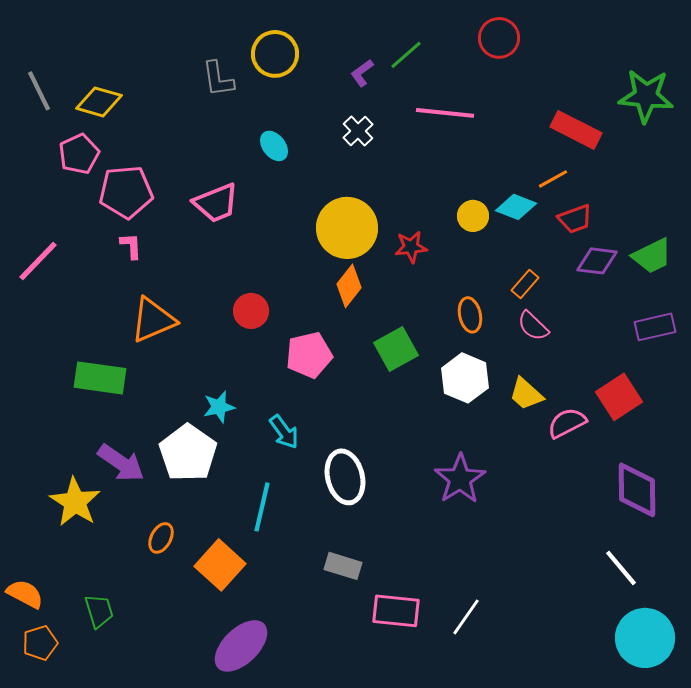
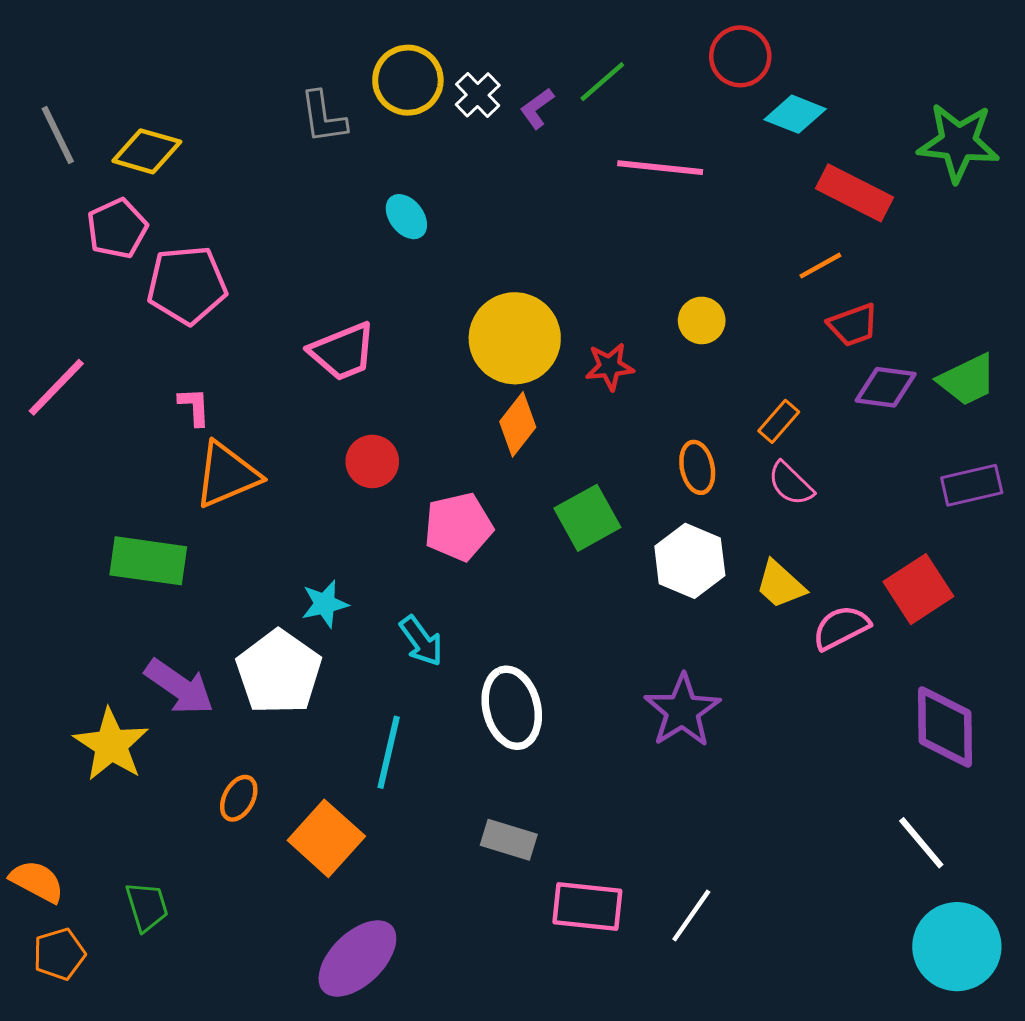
white cross: (358, 131) -> (478, 95), moved
pink trapezoid: (216, 203) -> (343, 352), moved
cyan diamond: (516, 207) -> (795, 114), moved
pink L-shape: (131, 246) -> (194, 407), moved

